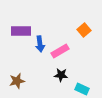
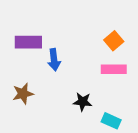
pink rectangle: (60, 51) -> (114, 69), moved, turned 30
brown star: (17, 81) -> (23, 94), moved

